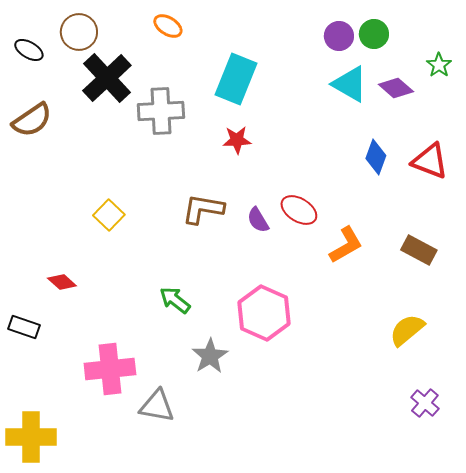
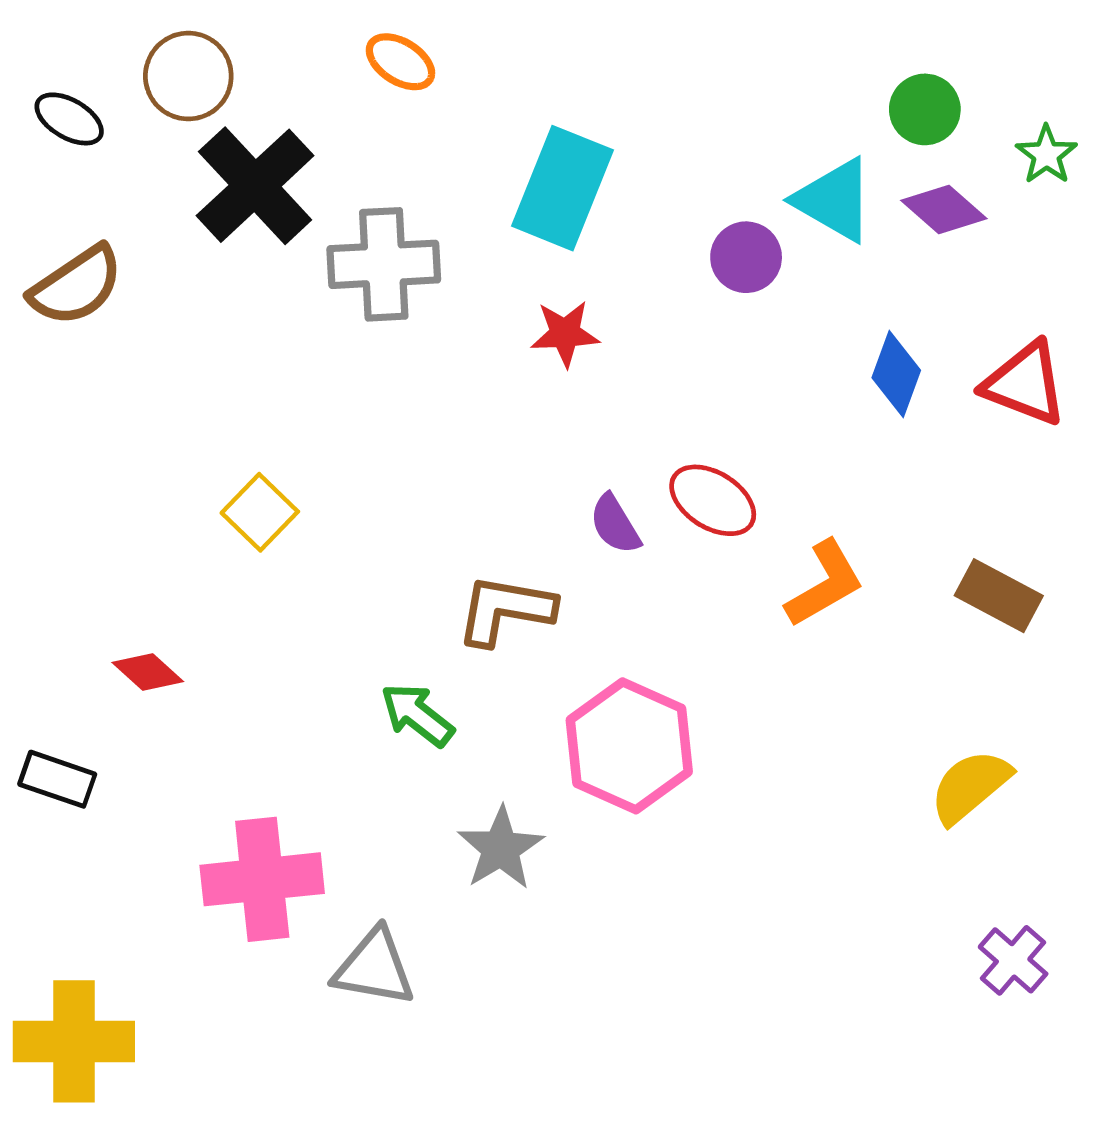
green circle: (374, 34) -> (925, 109), moved
purple circle: (339, 36) -> (746, 257), moved
brown L-shape: (203, 209) -> (505, 610), moved

